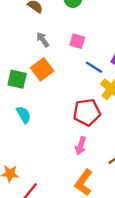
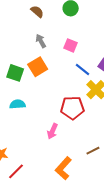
cyan semicircle: (24, 115) -> (18, 104), turned -70
pink arrow: (81, 146) -> (52, 131), moved

